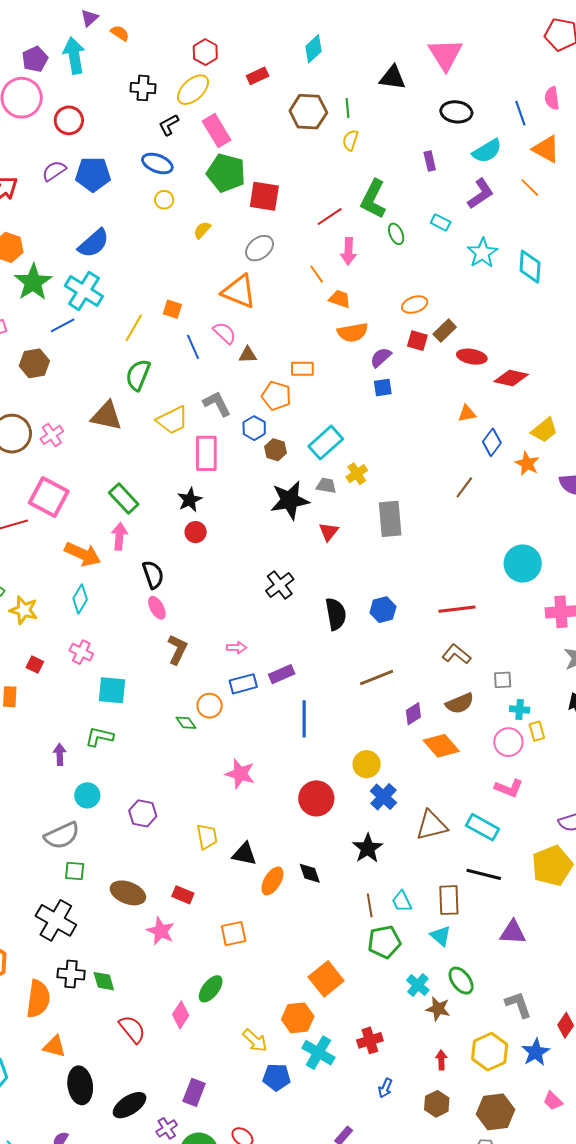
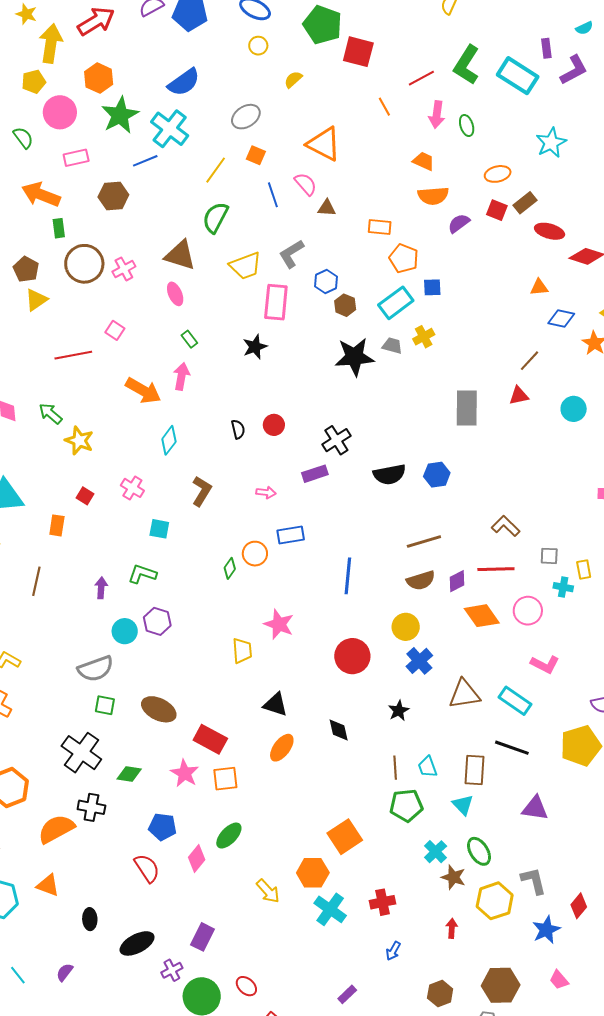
cyan semicircle: (487, 151) -> (584, 28), size x0.6
purple rectangle: (430, 161) -> (546, 48), moved
cyan rectangle: (441, 222) -> (518, 76), moved, size x2.0
green ellipse: (396, 234) -> (467, 125), moved
gray ellipse: (260, 248) -> (246, 117), moved
cyan star: (482, 253) -> (551, 143), moved
orange line: (317, 274) -> (384, 107), moved
blue square: (383, 387) -> (432, 287), moved
orange pentagon: (276, 396) -> (404, 258), moved
gray L-shape: (217, 404) -> (291, 254), turned -100
blue diamond: (492, 442) -> (561, 318), turned 60
pink square: (49, 497) -> (115, 330), size x0.5
green rectangle: (124, 499) -> (189, 339), size x0.6
gray rectangle: (390, 519) -> (467, 408), moved
red circle: (196, 532) -> (274, 425), moved
red triangle: (329, 532) -> (519, 396), moved, turned 35
cyan circle: (523, 563) -> (574, 409), moved, size x0.7
black semicircle: (153, 575) -> (238, 429), moved, size x0.7
cyan diamond: (80, 599) -> (169, 440), moved
pink ellipse: (157, 608) -> (175, 294), moved
red line: (457, 609) -> (496, 569), moved
black semicircle: (336, 614) -> (389, 474), turned 84
pink arrow: (237, 648) -> (266, 492), moved
brown L-shape: (177, 649) -> (202, 491), moved
purple rectangle: (282, 674) -> (315, 474), moved
cyan square: (112, 690) -> (159, 529), size x0.7
brown semicircle: (460, 703) -> (421, 580), moved
green diamond: (186, 723) -> (230, 568), turned 65
yellow rectangle: (537, 731) -> (584, 570), moved
pink circle: (508, 742) -> (528, 611), moved
purple hexagon: (143, 813) -> (157, 621), moved
yellow trapezoid: (207, 837) -> (242, 651), moved
black star: (368, 848) -> (399, 711), size x0.7
orange ellipse: (272, 881) -> (282, 748), moved
brown ellipse: (128, 893) -> (159, 709), moved
red rectangle: (183, 895) -> (210, 739), size x1.5
orange square: (234, 934) -> (225, 779), moved
green diamond: (104, 981) -> (129, 774), moved, turned -70
orange semicircle: (38, 999) -> (56, 829), turned -132
orange triangle: (55, 1046) -> (48, 885), moved
yellow hexagon: (490, 1052) -> (495, 901), moved
blue pentagon: (277, 1077) -> (162, 827), moved
black ellipse: (80, 1085) -> (90, 919), size x0.6
brown hexagon: (437, 1104) -> (440, 993), moved

